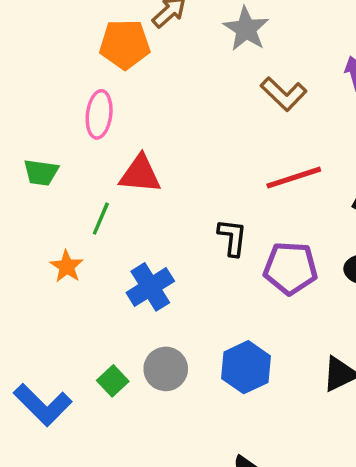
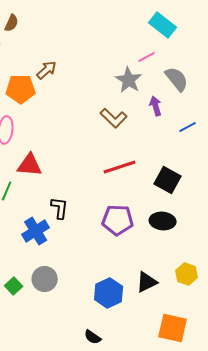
gray star: (246, 29) -> (129, 80), moved
black L-shape: (232, 237) -> (60, 208), moved
blue hexagon: (246, 367) -> (109, 293), moved

